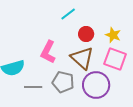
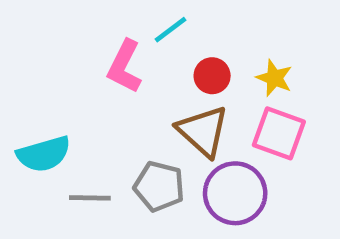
pink L-shape: (48, 52) -> (124, 67), moved

